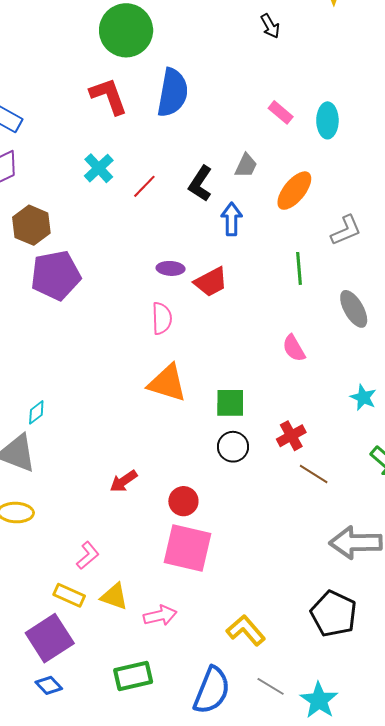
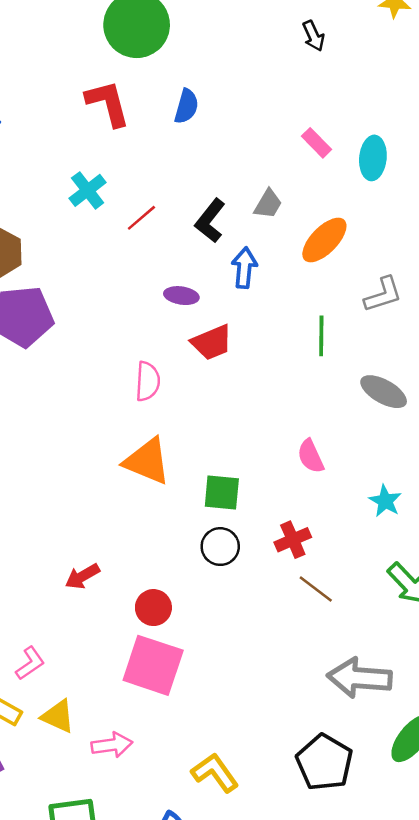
blue semicircle: (173, 93) -> (186, 106), size x0.6
purple ellipse: (171, 268) -> (181, 296), moved
gray ellipse: (354, 309) -> (384, 392), turned -36
pink semicircle: (294, 348) -> (311, 456), moved

